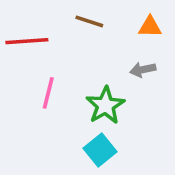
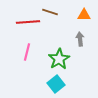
red line: (27, 41) -> (28, 22), moved
gray arrow: (143, 70) -> (80, 39), turned 96

